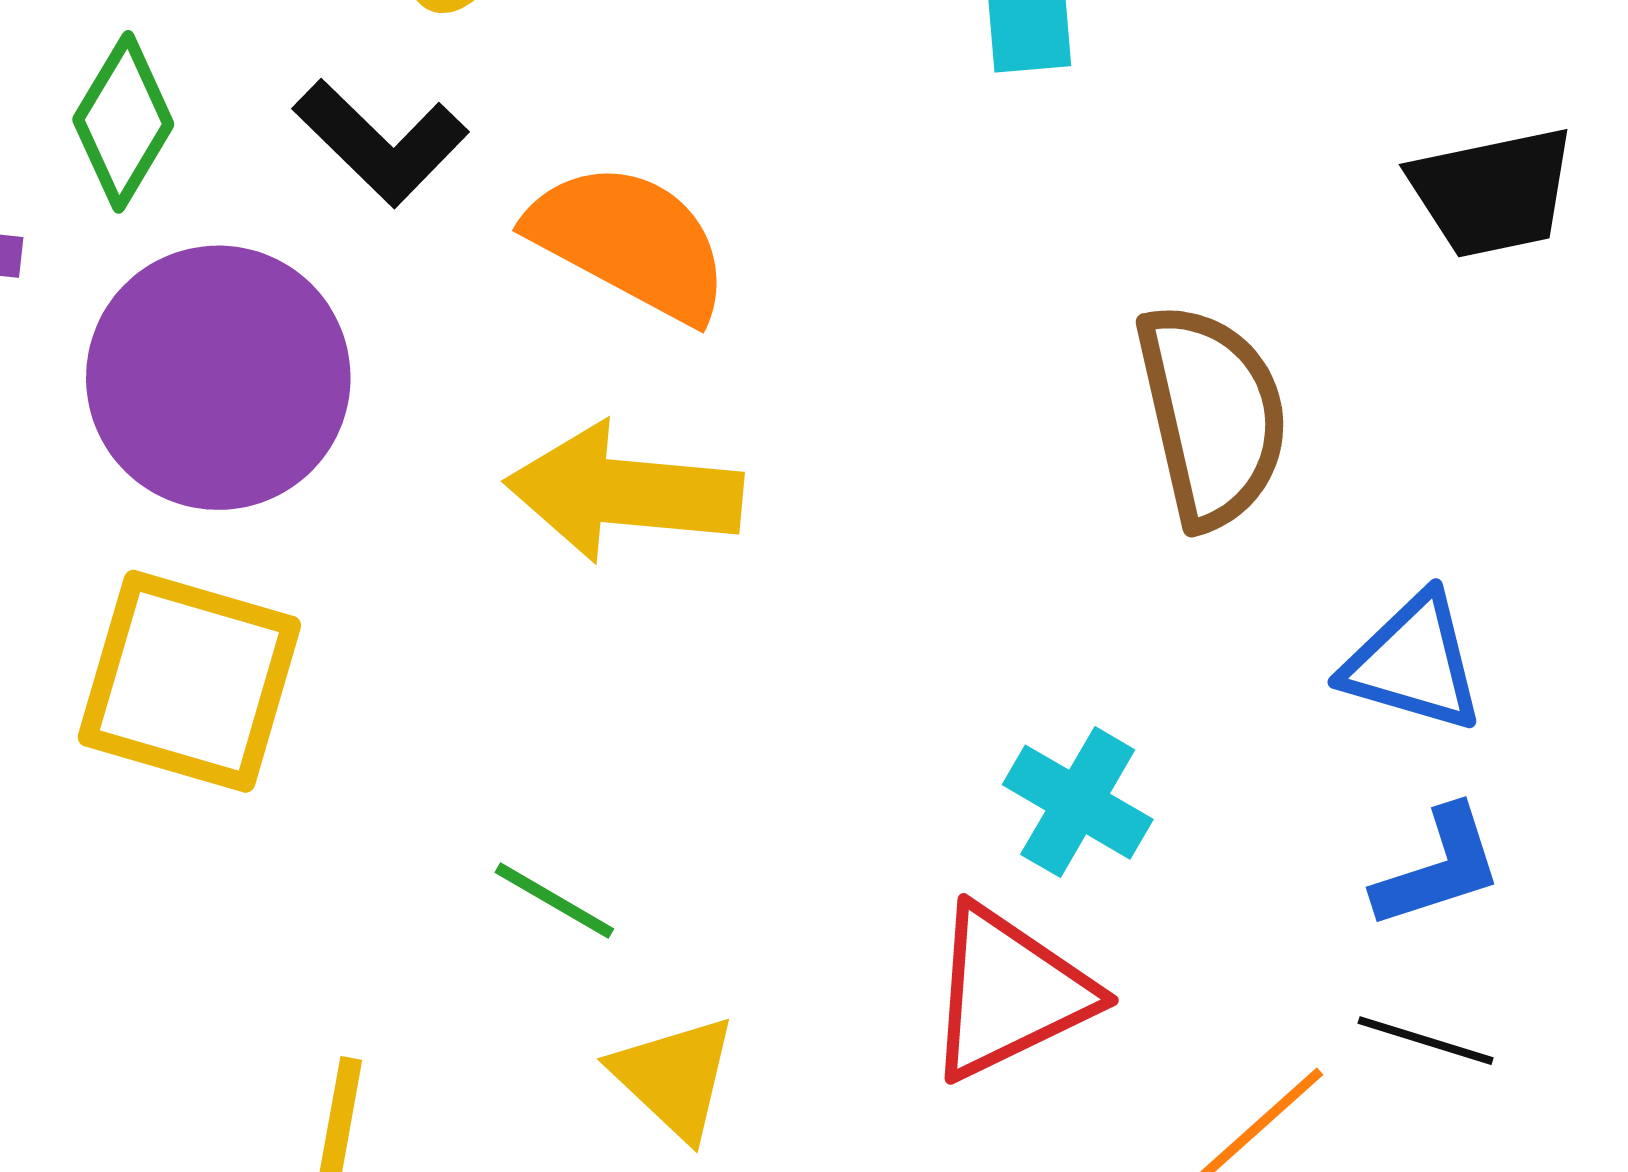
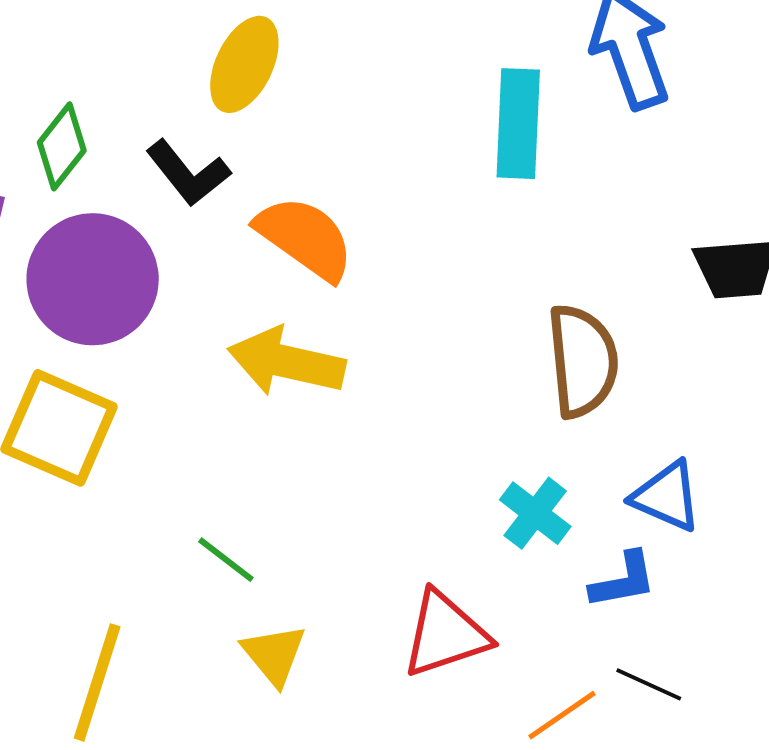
cyan cross: (1078, 802) -> (535, 513), moved
blue L-shape: (1438, 868) -> (623, 580), moved

